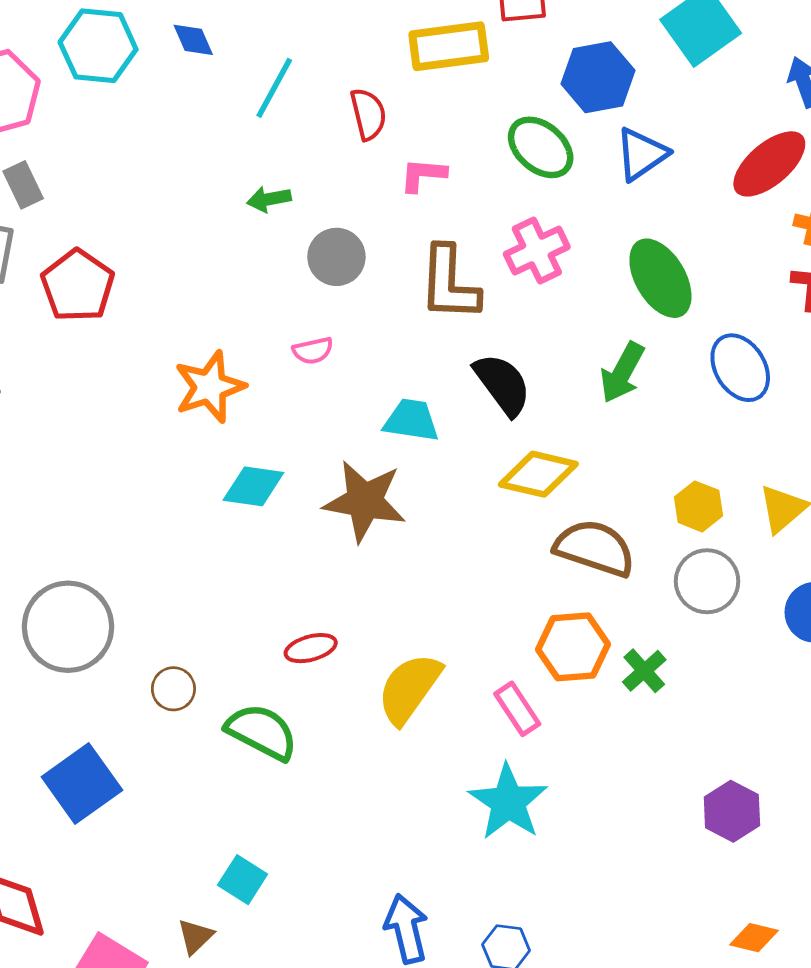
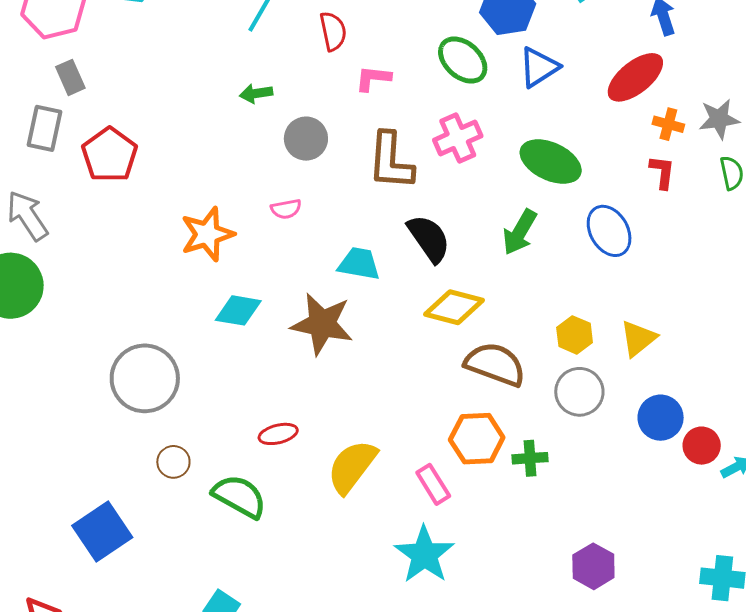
green ellipse: (660, 278) -> (551, 162), turned -36
gray circle: (68, 627) -> (145, 378), moved
green cross: (644, 671) -> (530, 458), turned 36

